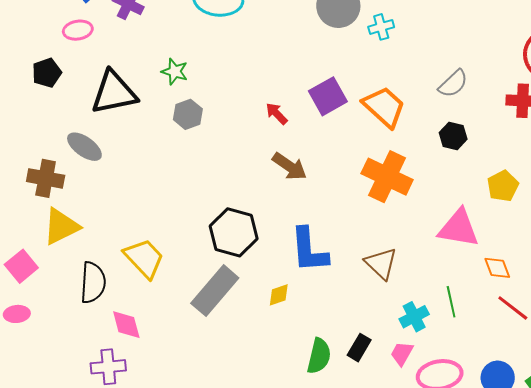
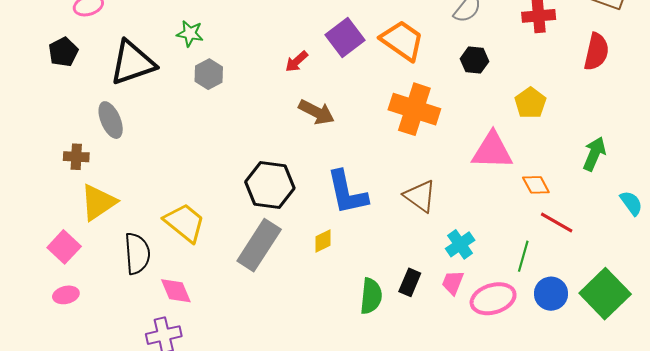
red arrow: (277, 114) -> (296, 61), turned -80
gray ellipse: (84, 147) -> (111, 120), turned 39
brown cross: (46, 178) -> (76, 157), size x0.7
green line: (451, 302) -> (523, 256), moved, turned 36

